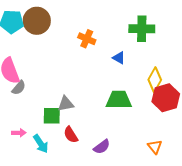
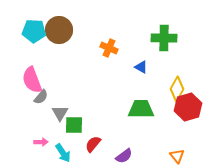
gray triangle: (66, 104) -> (60, 113), moved, turned -48
red semicircle: (71, 135) -> (93, 144), turned 72

